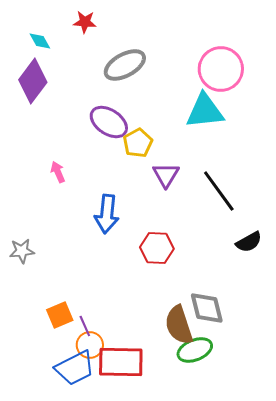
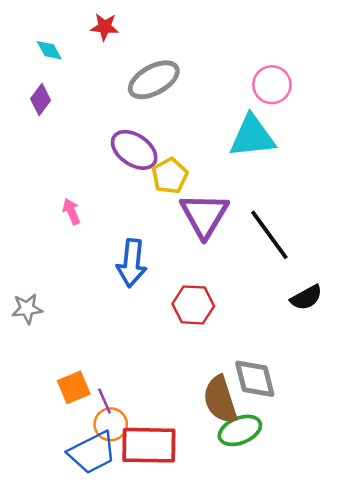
pink circle: (221, 69) -> (272, 85), size x0.7
purple diamond: (33, 81) -> (41, 99), size x0.6
purple triangle: (166, 175) -> (204, 215), size x1.5

